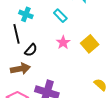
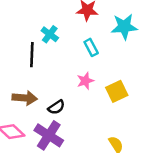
black semicircle: (31, 50) -> (56, 107), moved

